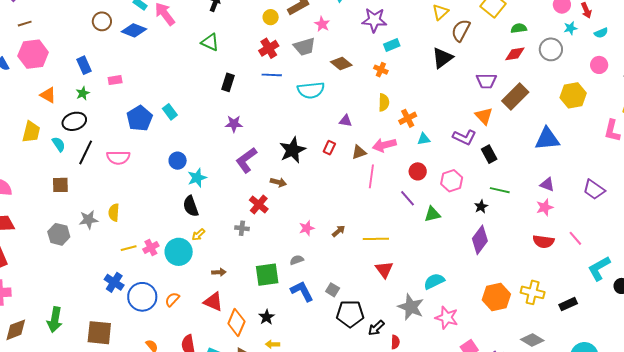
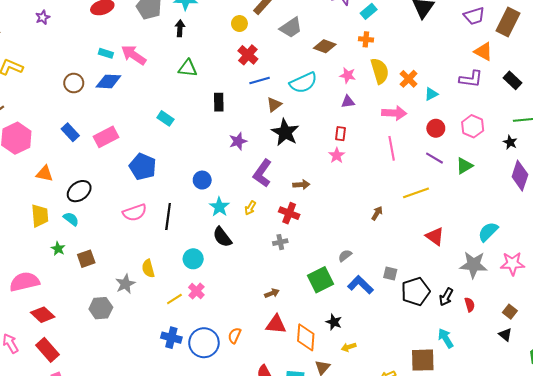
pink star: (322, 24) -> (348, 75), moved
gray trapezoid: (304, 47) -> (291, 28), moved
pink rectangle: (115, 80) -> (106, 137), size x1.6
green star: (83, 93) -> (58, 249), moved
yellow semicircle: (384, 102) -> (380, 71), size x1.4
cyan rectangle: (170, 112) -> (165, 118), moved
pink arrow: (384, 145) -> (394, 113), turned -145
black star: (292, 150) -> (285, 132), moved
black line: (86, 152) -> (168, 216), moved
brown triangle: (359, 152) -> (274, 104), moved
black rectangle: (489, 154) -> (513, 80), moved
blue circle: (178, 161) -> (202, 180), moved
pink star: (307, 228) -> (337, 155), moved
yellow arrow: (198, 235) -> (250, 208), moved
yellow line: (376, 239) -> (416, 193), moved
cyan circle: (179, 252) -> (193, 259), moved, size x0.7

